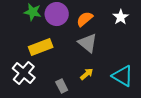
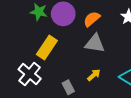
gray triangle: (88, 43) -> (95, 43), turned -30
yellow rectangle: (41, 47) -> (47, 48), turned -35

